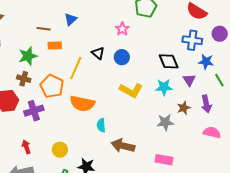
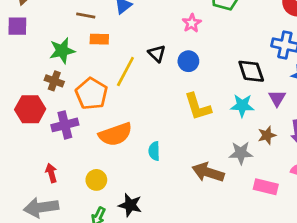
yellow L-shape: (131, 90) -> (198, 107), turned 40
orange semicircle: (82, 104) -> (115, 134), moved, turned -35
brown arrow: (123, 146) -> (208, 172), moved
pink rectangle: (164, 160) -> (266, 187), moved

